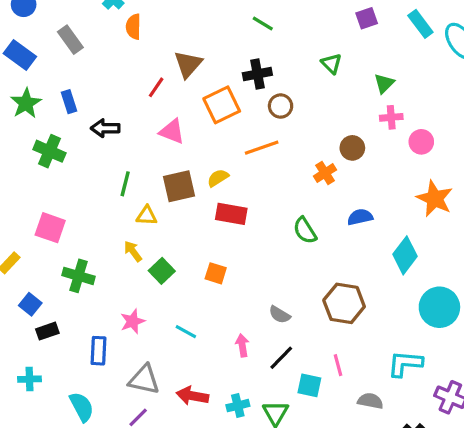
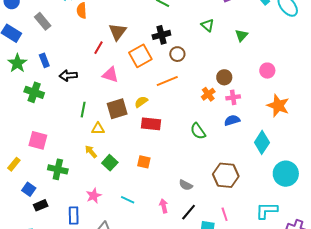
pink cross: (391, 117) -> (233, 97), moved

